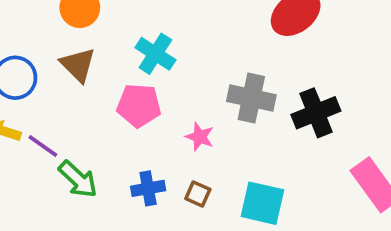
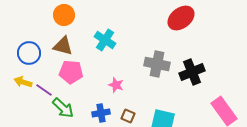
brown triangle: (78, 65) -> (63, 46), turned -30
pink pentagon: (139, 105) -> (71, 72), moved
pink star: (200, 137) -> (116, 85), moved

